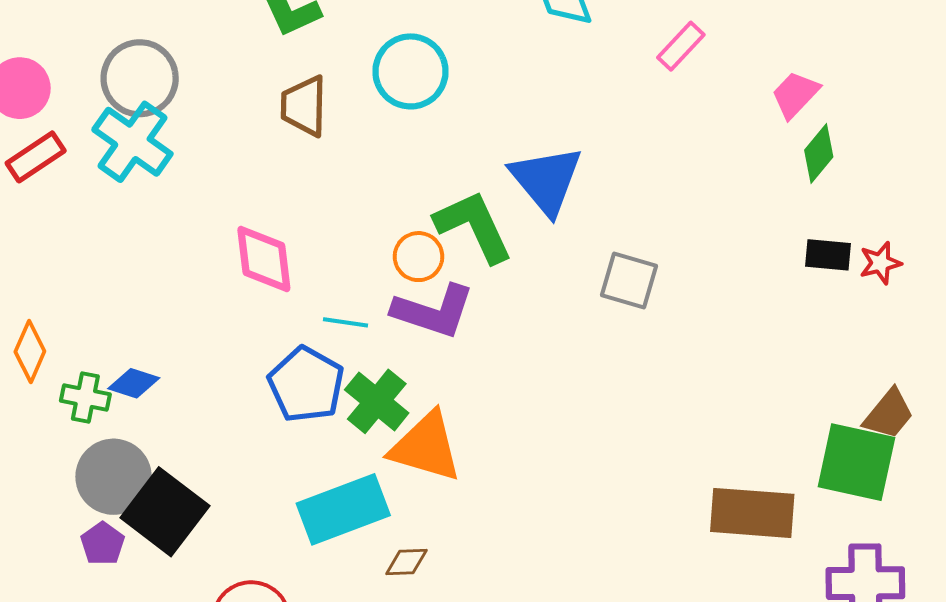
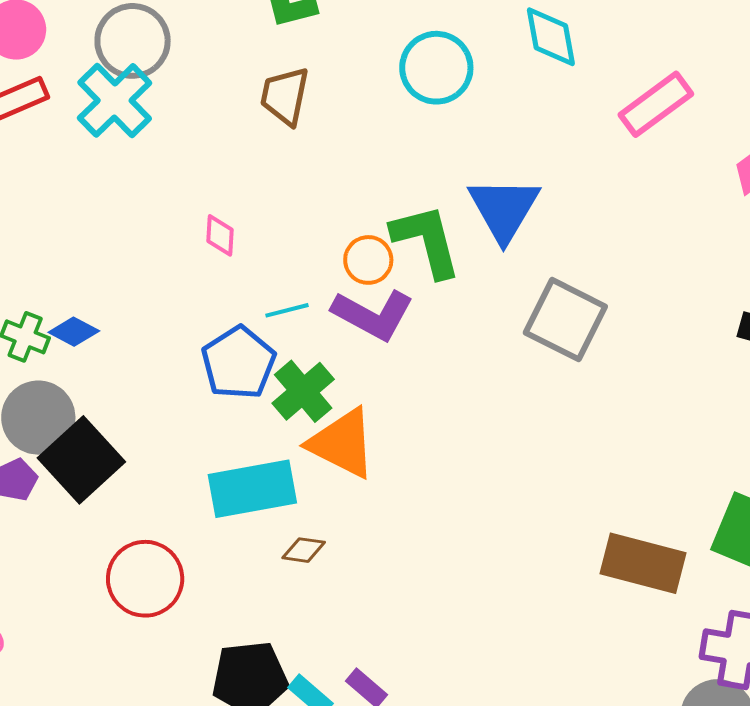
pink rectangle: (681, 46) -> (656, 104), size x1.5
cyan circle: (410, 71) -> (436, 68), moved
pink diamond: (264, 259) -> (220, 235), size x0.6
gray square: (629, 281) -> (565, 320), size x1.4
cyan line: (345, 322) -> (287, 310), turned -33

